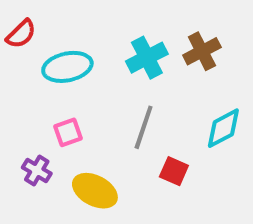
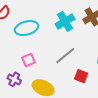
gray line: (144, 127) -> (65, 56), turned 35

